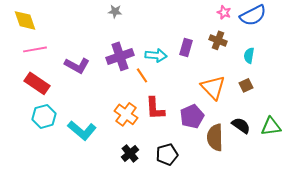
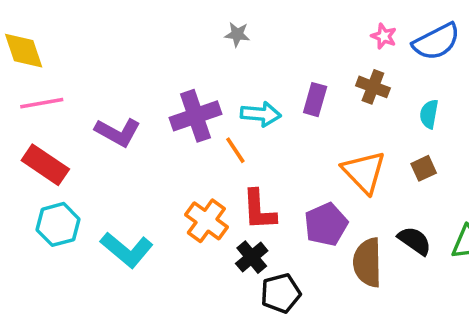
gray star: (115, 11) -> (237, 34), moved
black cross: (130, 153) -> (252, 257), moved

